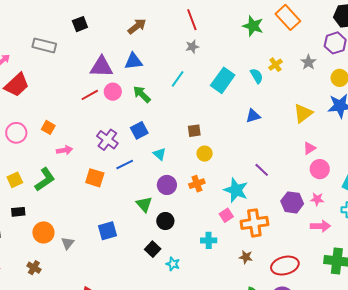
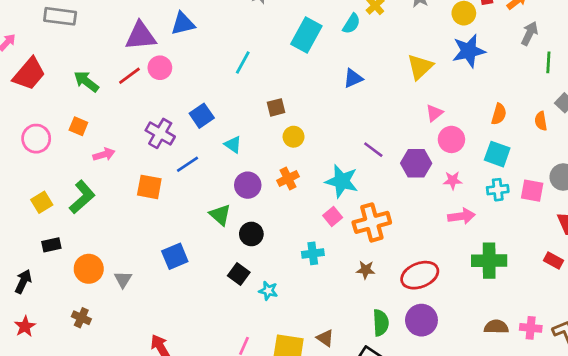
cyan semicircle: (257, 76) -> (351, 24), turned 70
cyan line: (178, 79) -> (243, 62), moved
green arrow: (142, 94) -> (86, 81), moved
purple hexagon: (292, 202) -> (416, 163), moved

